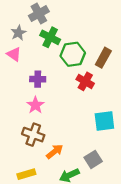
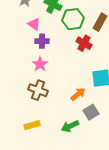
pink triangle: (14, 54) -> (34, 24), moved
orange arrow: (55, 152) -> (78, 94), moved

